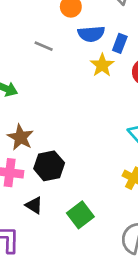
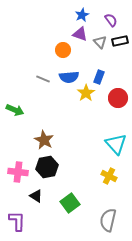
blue semicircle: (91, 34) -> (69, 77), moved
brown star: (20, 137) -> (44, 140), moved

